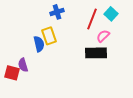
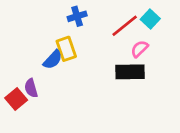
red line: (92, 19) -> (125, 26), turned 30
blue semicircle: (39, 44) -> (53, 60), turned 56
red square: (12, 73) -> (16, 99), turned 35

